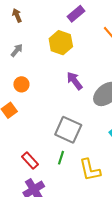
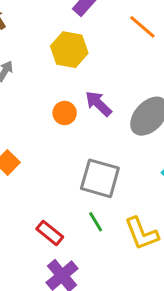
orange circle: (21, 84) -> (65, 113), moved
green line: (61, 158) -> (96, 222), turned -40

